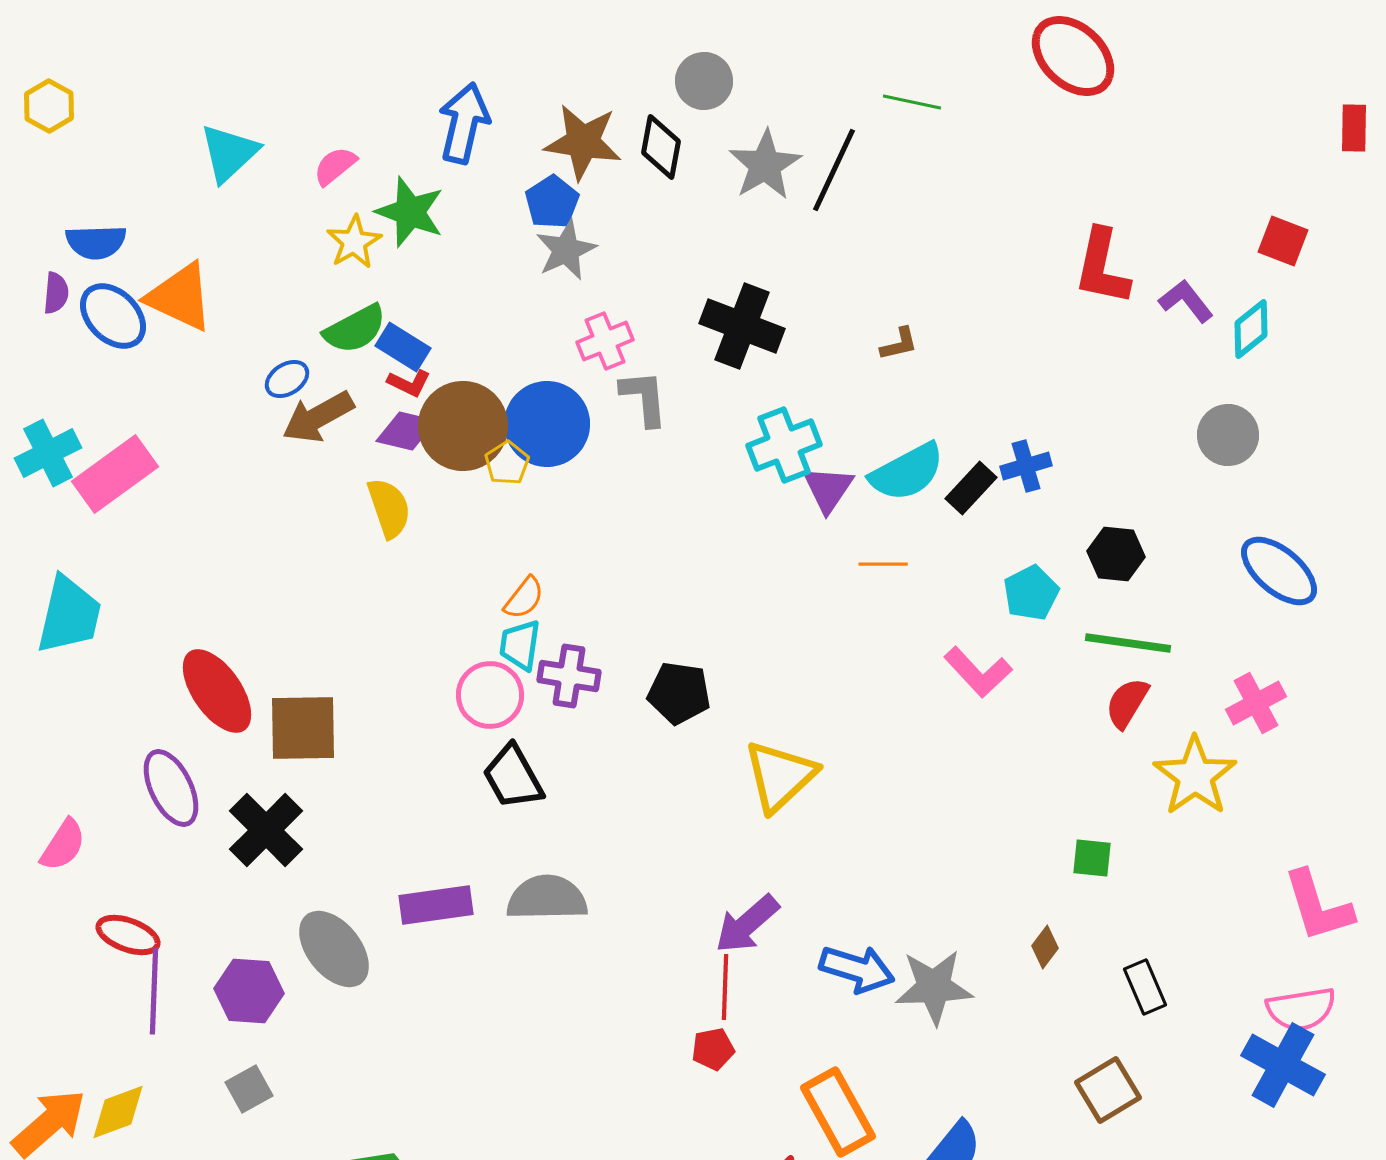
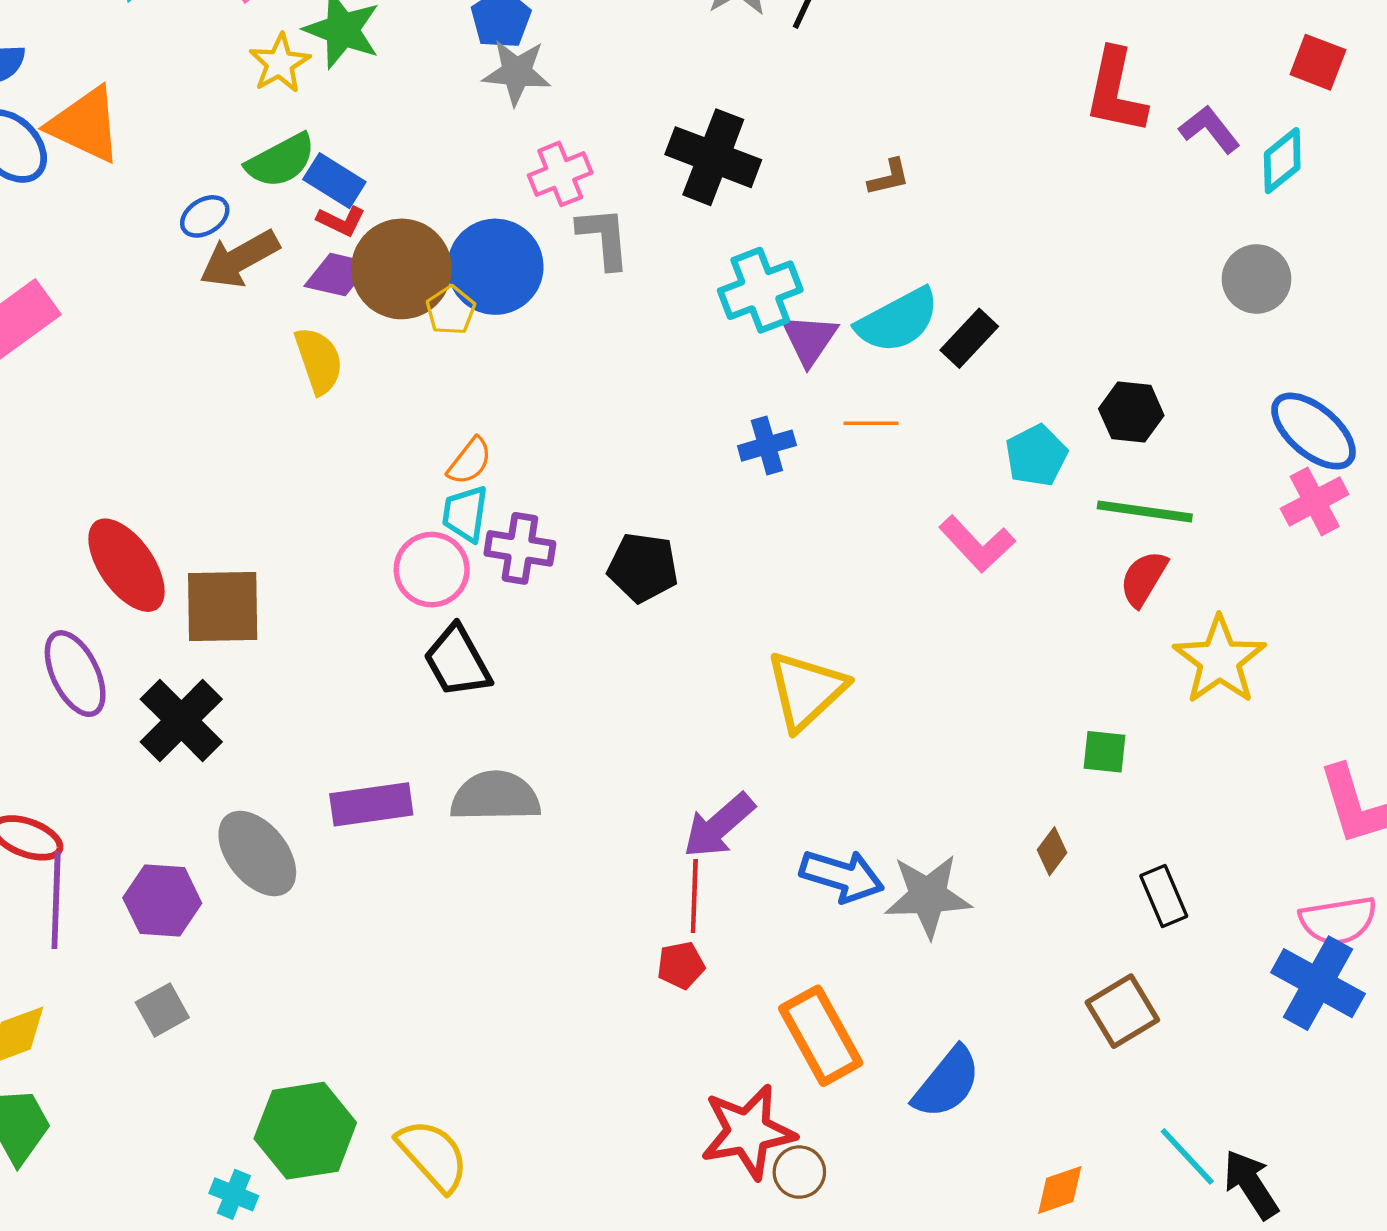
gray star: (566, 250) -> (517, 72), turned 30
blue cross: (1026, 466) -> (767, 446), moved
pink cross: (1256, 703) -> (1315, 501), moved
yellow triangle: (780, 776) -> (806, 690), moved

